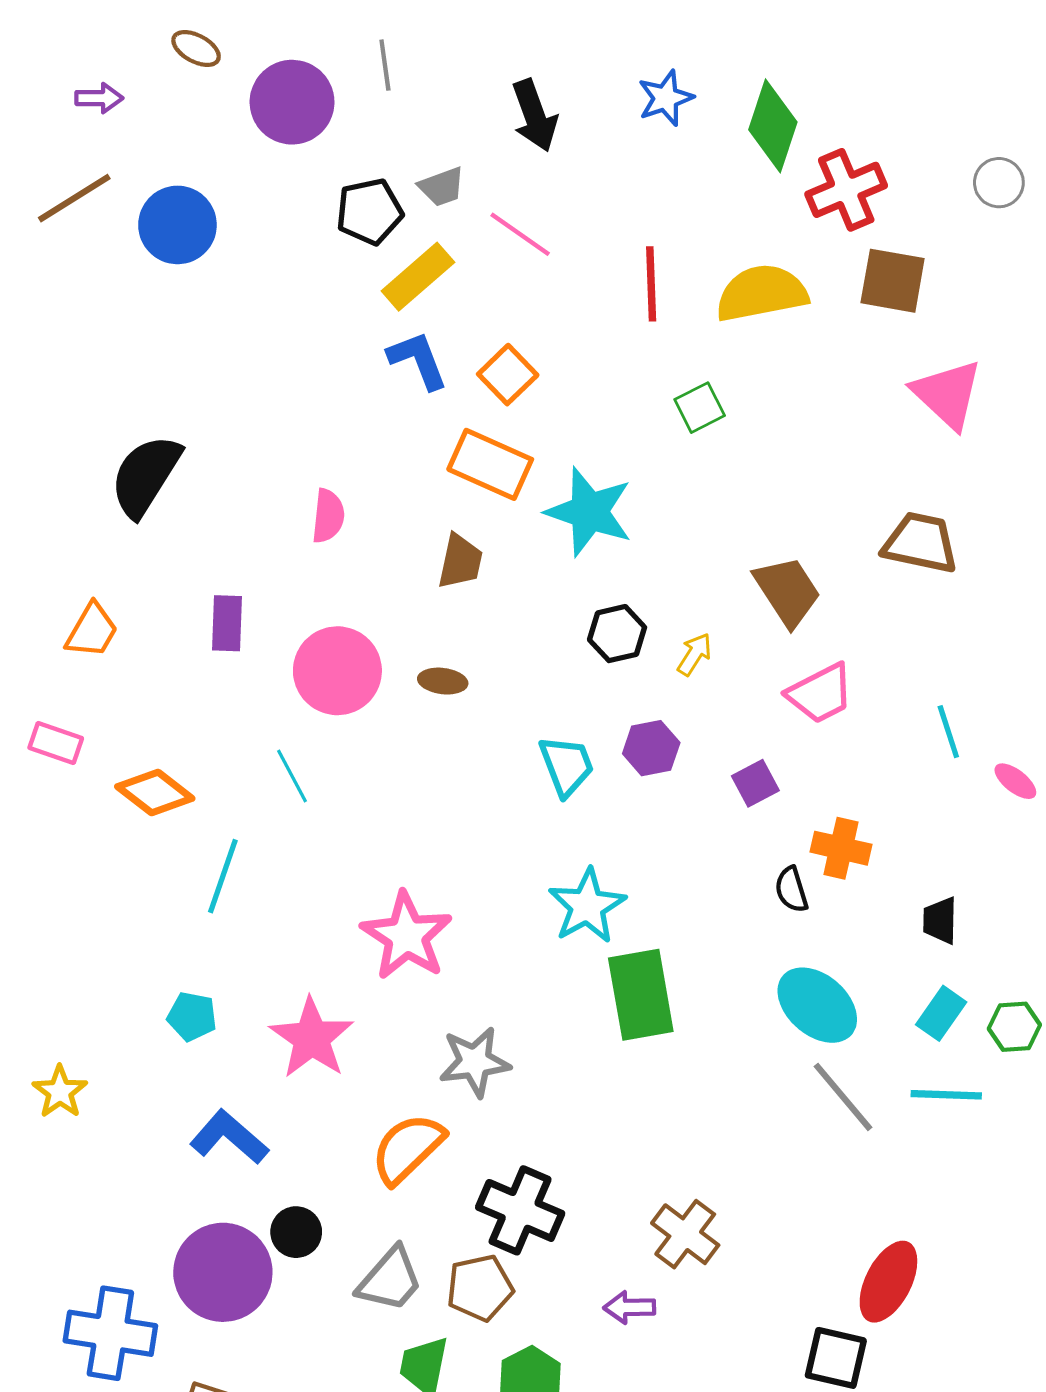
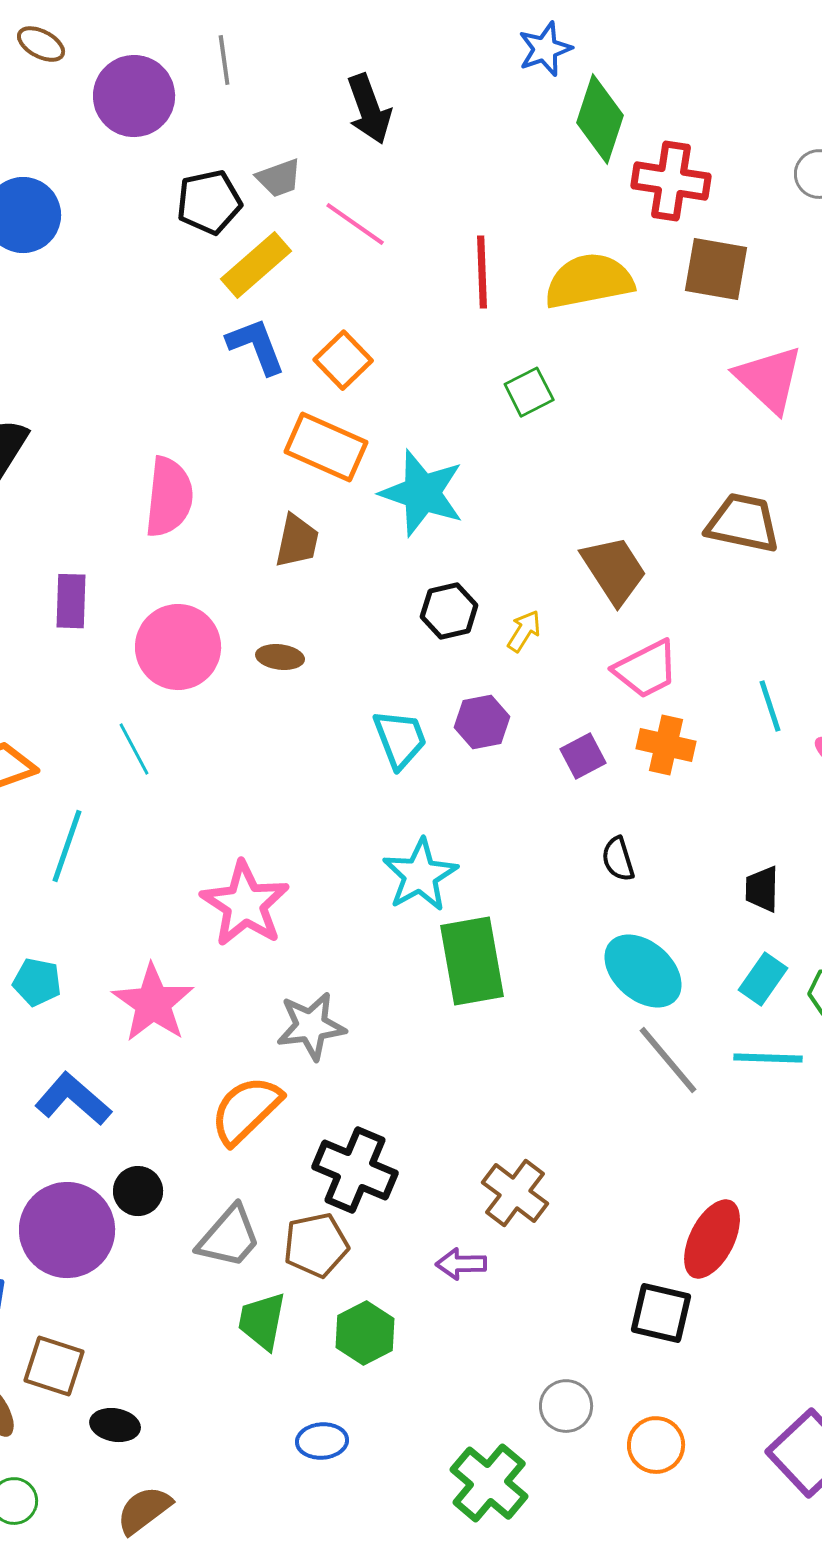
blue star: (666, 98) -> (545, 49), moved
red cross: (846, 190) -> (671, 181), turned 32
pink semicircle: (328, 516) -> (169, 497), size x1.5
orange cross: (841, 848) -> (666, 745), moved

